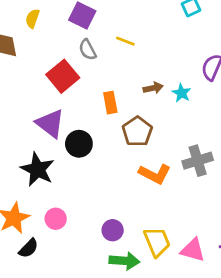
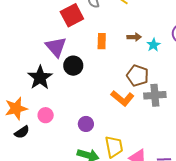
brown pentagon: (137, 131) -> (138, 76), moved, turned -30
purple circle: (113, 230) -> (86, 124), moved

